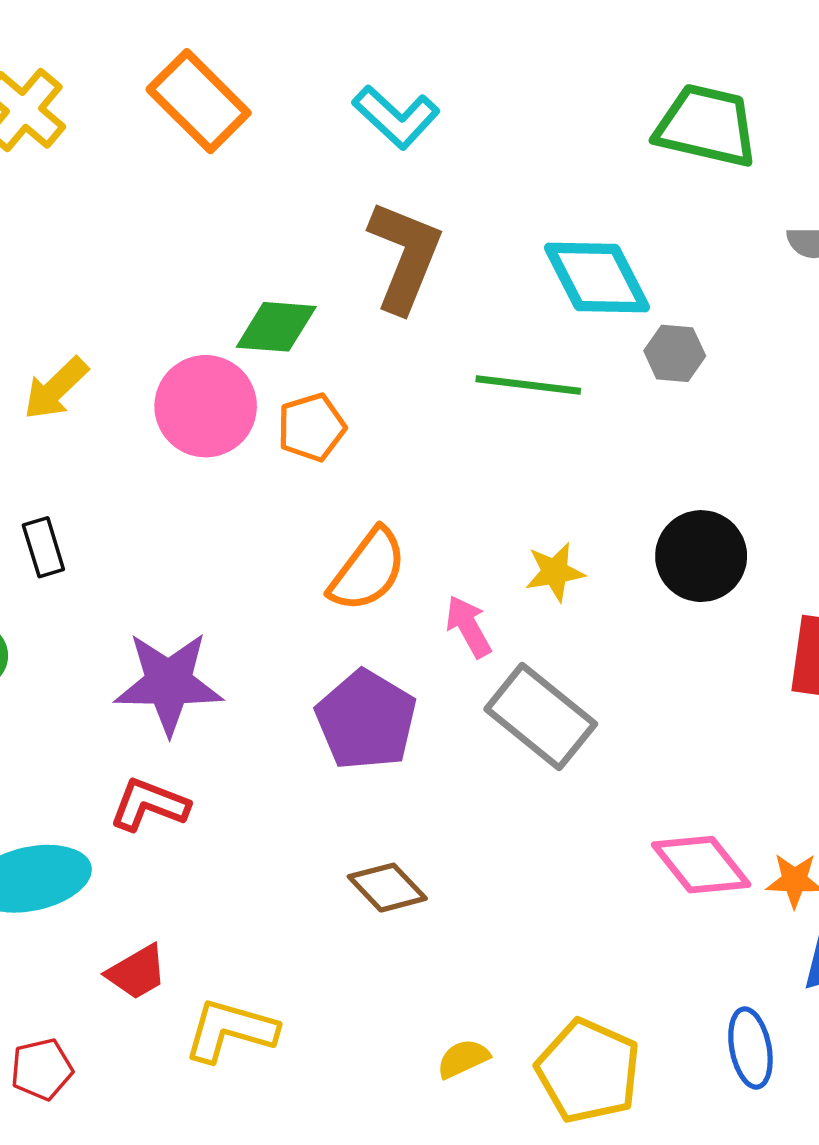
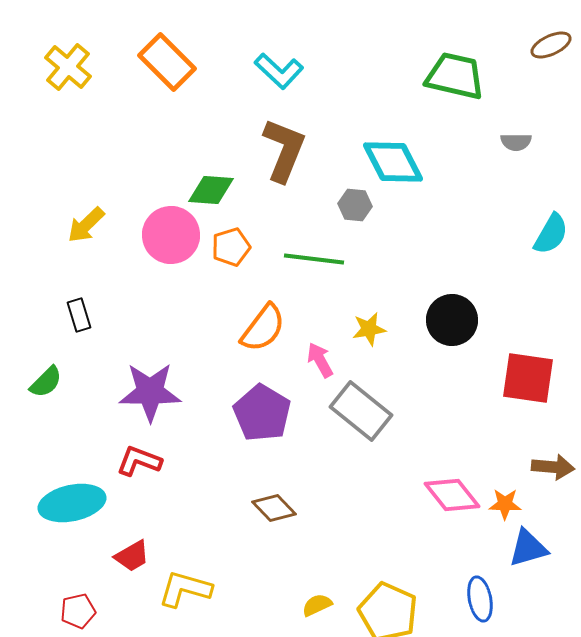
gray hexagon: (675, 353) -> (355, 205), moved
green line: (528, 385) -> (314, 259), moved

